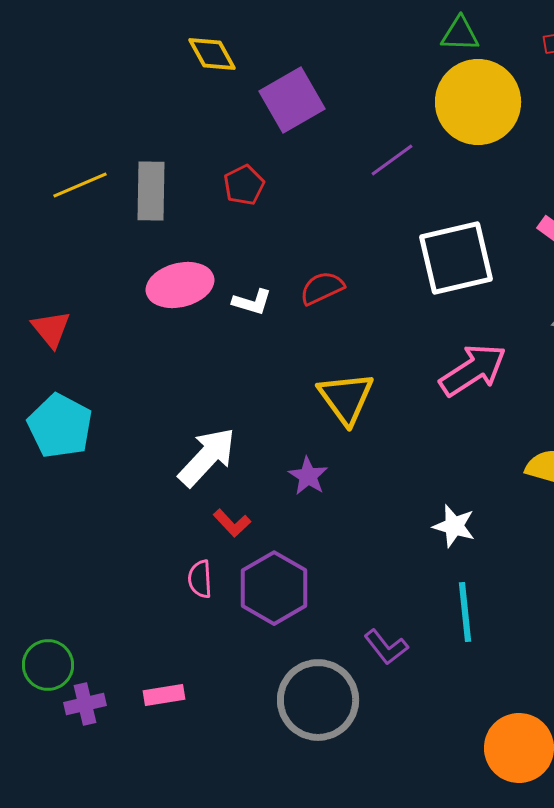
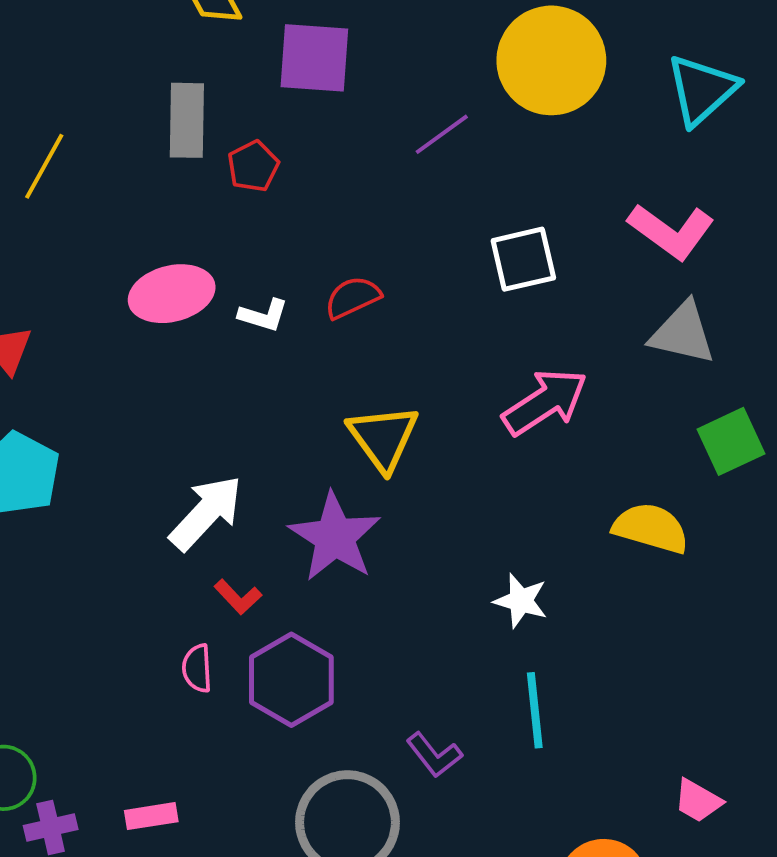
purple square: (292, 100) -> (314, 58), turned 34
yellow line: (80, 185) -> (44, 166), turned -38
gray rectangle: (151, 191) -> (187, 120), moved
white square: (456, 258) -> (523, 259), size x0.7
purple star: (308, 476) -> (335, 537), size x1.8

